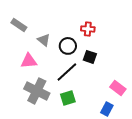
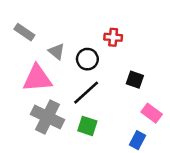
black square: (90, 57) -> (135, 80), moved
pink triangle: (29, 61) -> (37, 78), size x1.4
green square: (68, 98) -> (87, 126), turned 35

